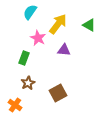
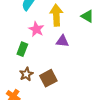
yellow arrow: (58, 24) -> (56, 15), turned -40
brown square: (58, 93) -> (48, 78), moved

